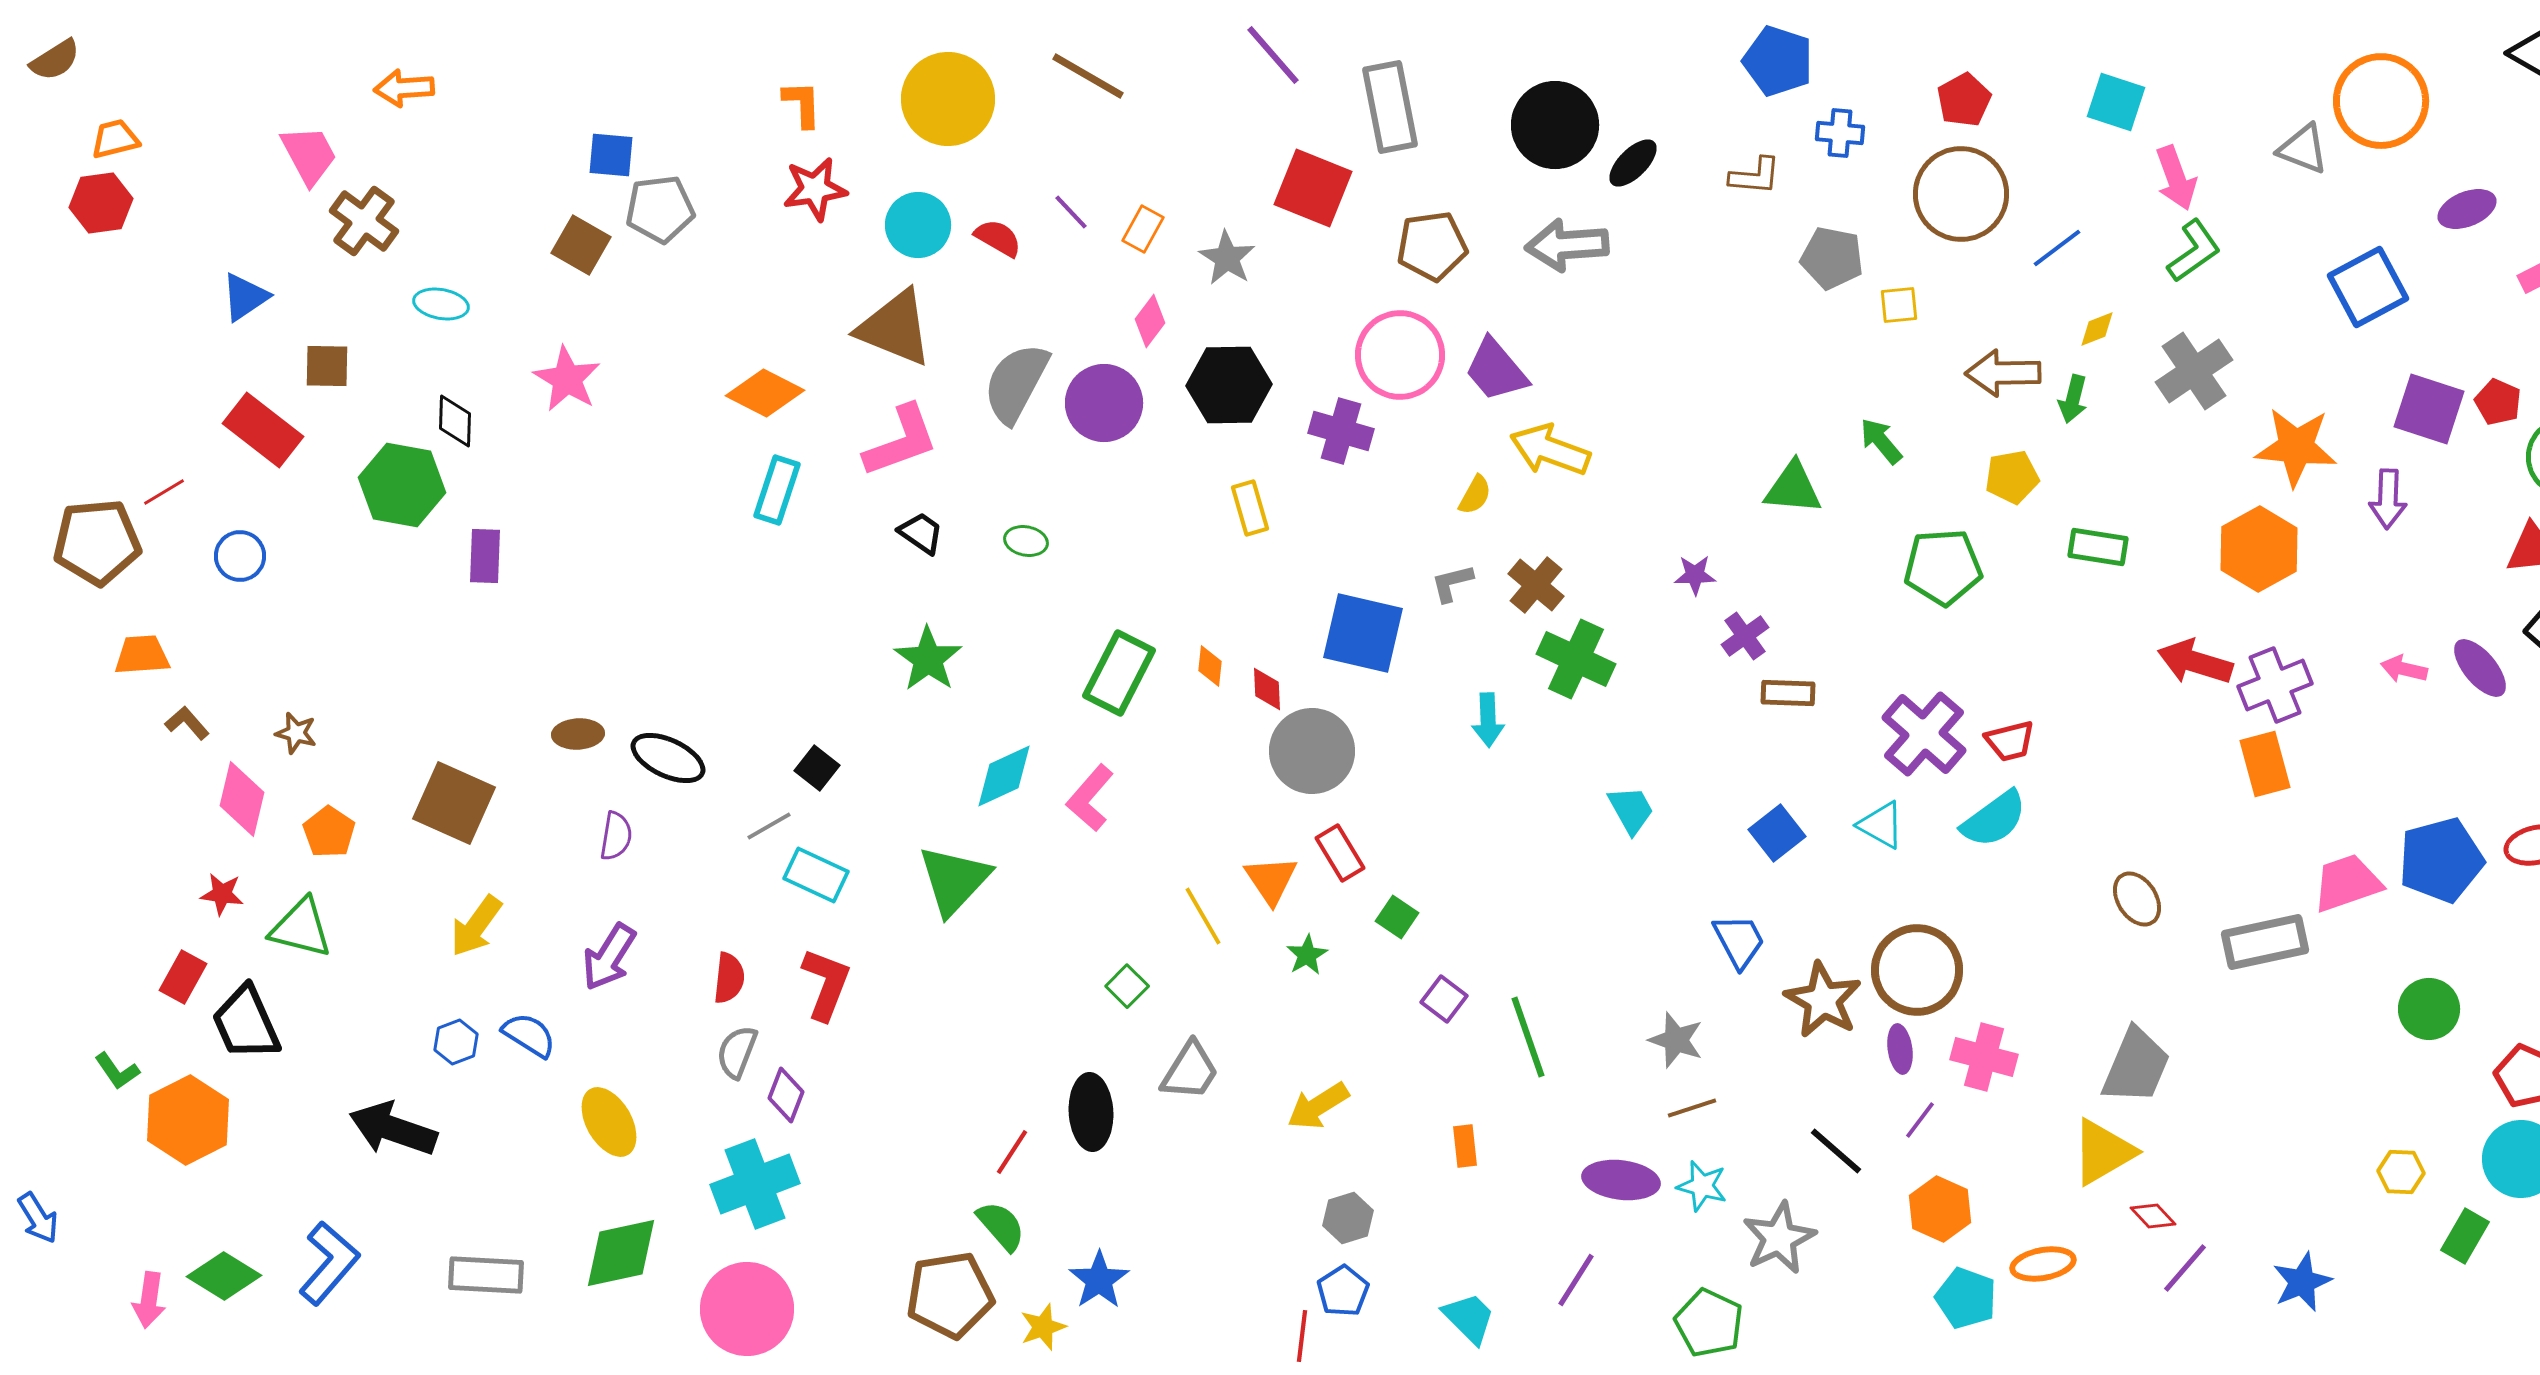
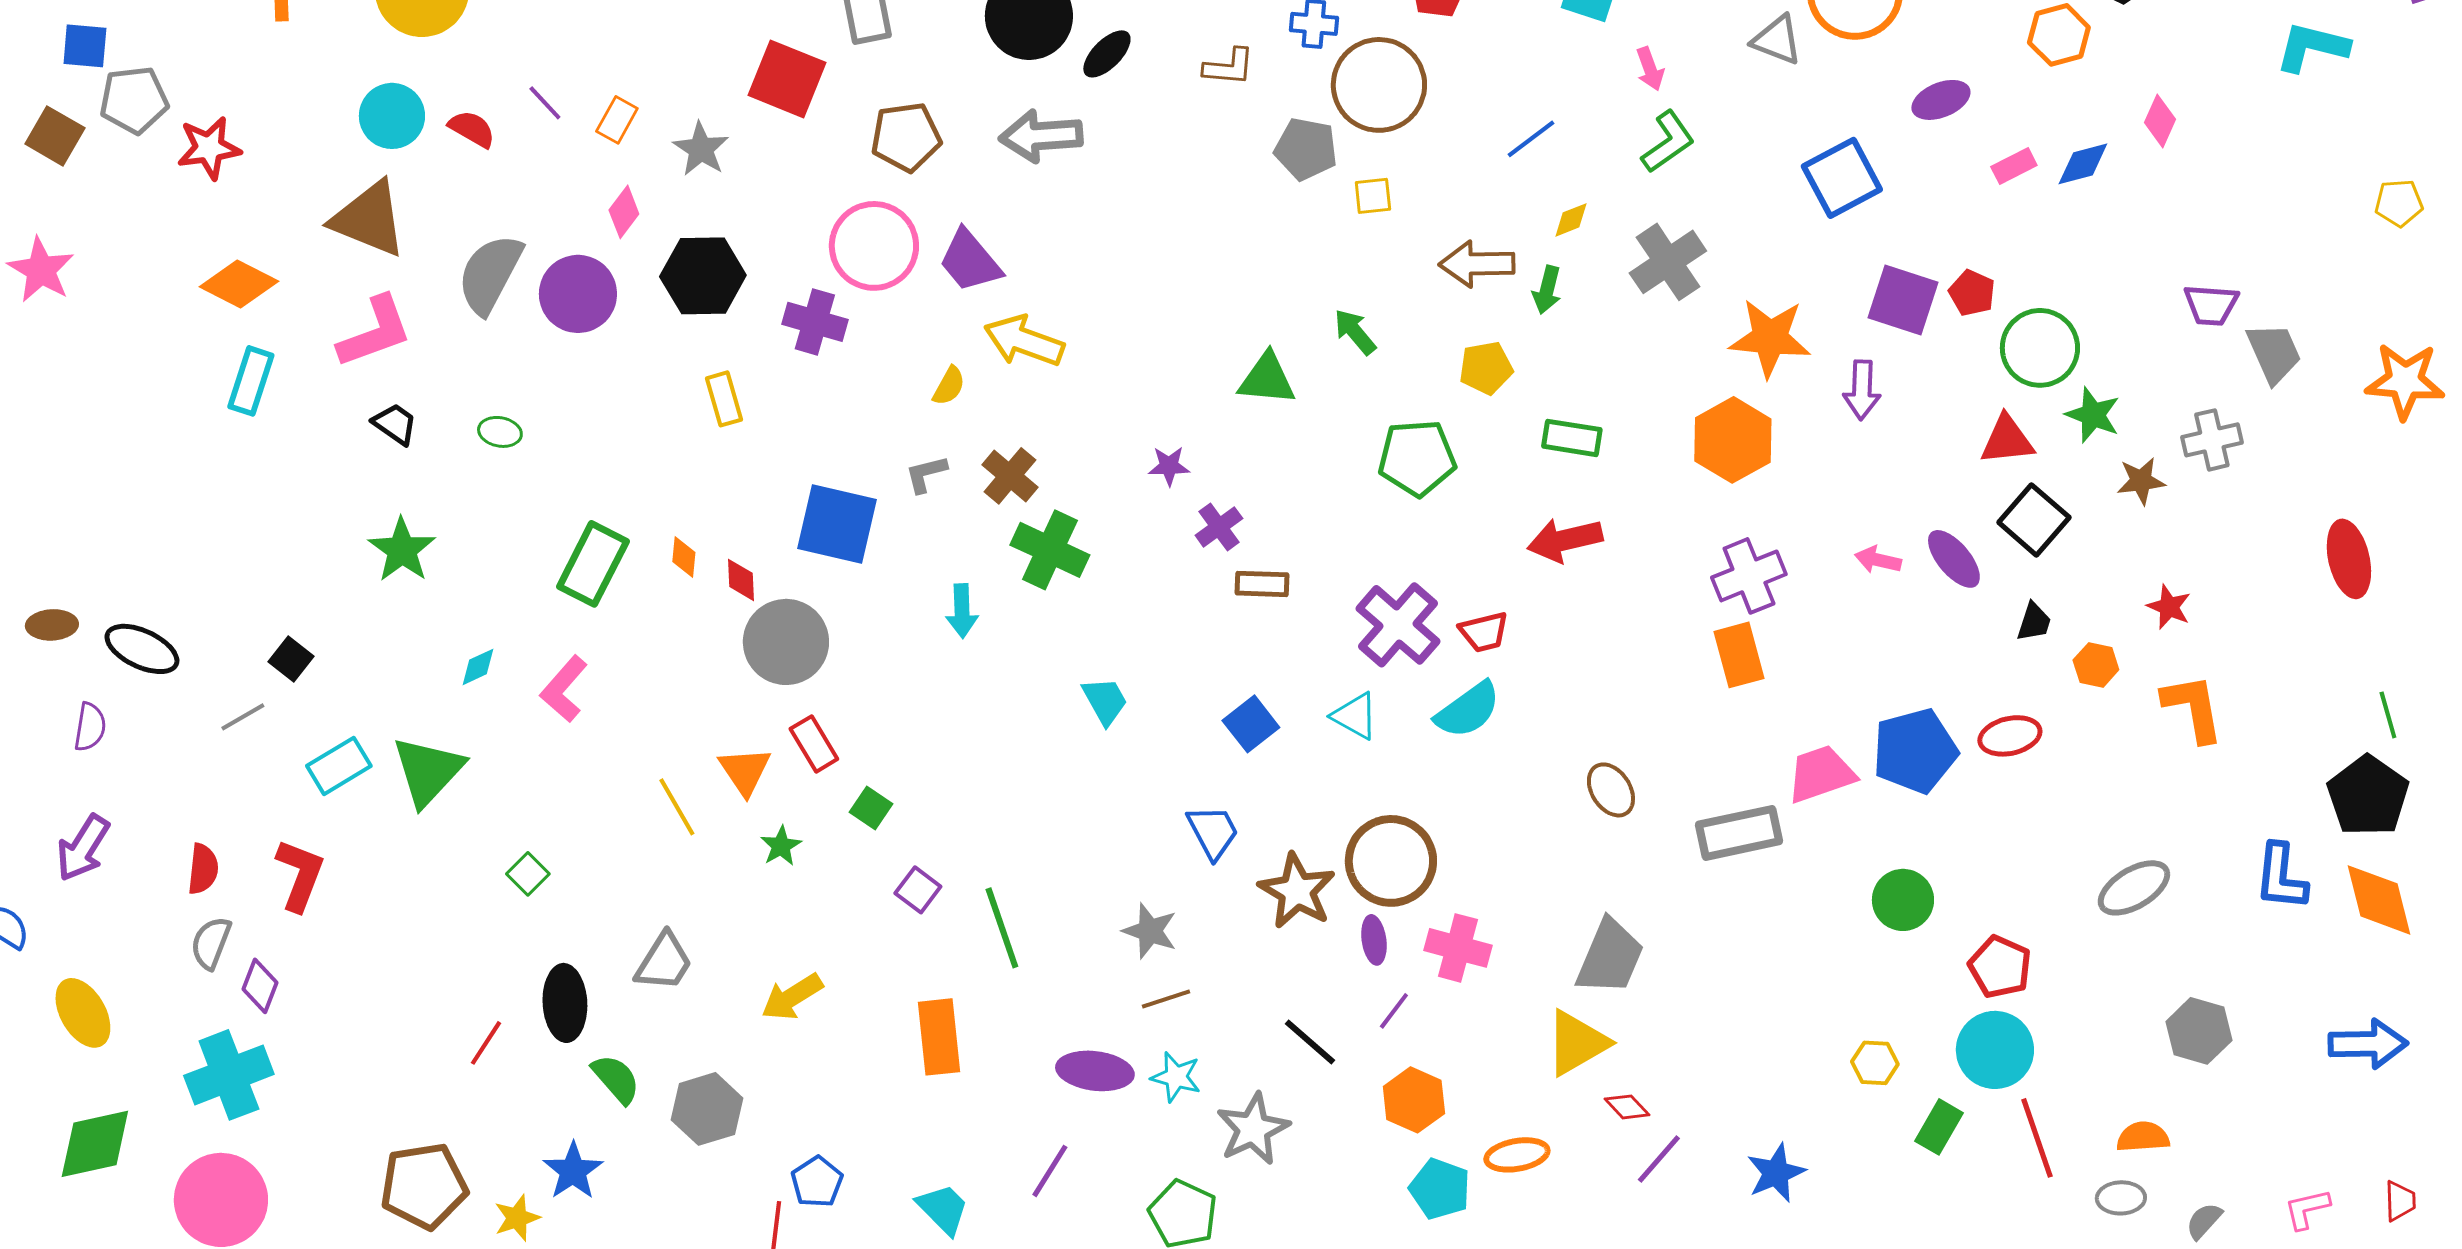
pink arrow: (2176, 178) -> (1650, 69), size x0.7
red star: (815, 189) -> (209, 148), moved
brown circle: (1961, 194) -> (1379, 85), moved
red arrow: (2195, 662) -> (1565, 540), moved, turned -30
cyan diamond: (1004, 776) -> (478, 667), size x0.6
cyan rectangle: (816, 875) -> (339, 766), moved, turned -56
green square: (1127, 986) -> (528, 874), moved
orange rectangle: (1465, 1146) -> (939, 1037), size x1.8
gray hexagon: (1348, 1218) -> (707, 1109), moved, size x1.4
green semicircle: (1001, 1226) -> (616, 1079), moved

